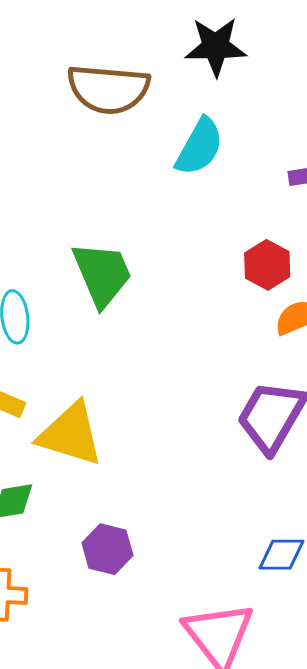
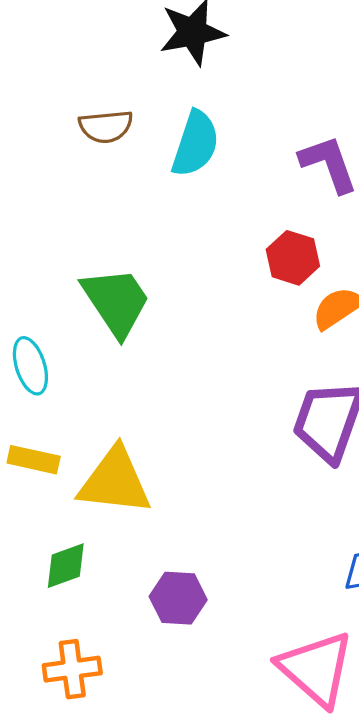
brown semicircle: (108, 89) -> (106, 126), moved, size x0.6

